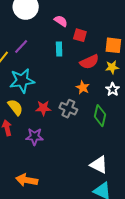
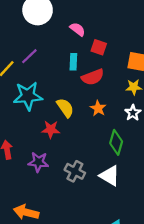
red semicircle: (89, 62) -> (93, 77), moved
yellow semicircle: (15, 107) -> (65, 108), moved
gray cross: (68, 109) -> (75, 171), moved
white triangle: (99, 165) -> (110, 176), moved

